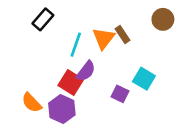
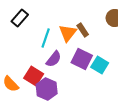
red square: (71, 82) -> (34, 76), moved
purple square: (120, 94) -> (82, 59), moved, size x1.5
purple hexagon: (62, 109) -> (47, 89), moved

